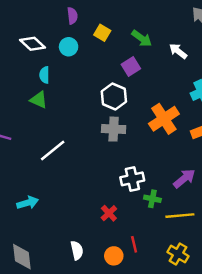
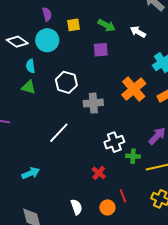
yellow square: (102, 33) -> (74, 25), turned -32
cyan circle: (69, 47) -> (47, 40), size x1.5
purple square: (131, 66) -> (101, 50), turned 35
white hexagon: (114, 96) -> (66, 82), moved
white line: (53, 150) -> (59, 133), moved

